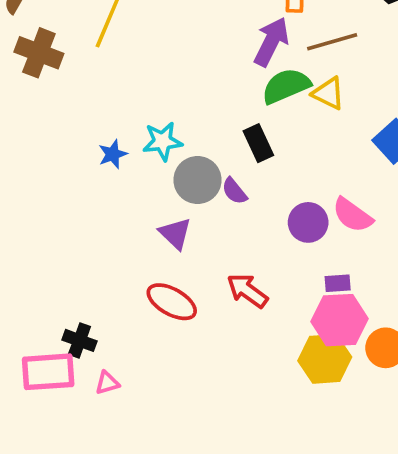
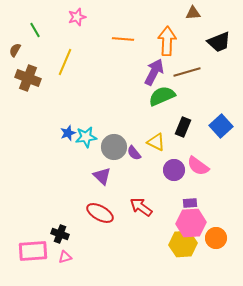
yellow triangle: (328, 93) -> (156, 142), moved
cyan star: (162, 141) -> (86, 137), moved
black rectangle: (258, 143) -> (183, 127), moved, turned 48
black cross: (79, 340) -> (60, 234), moved

